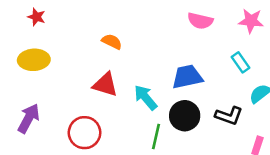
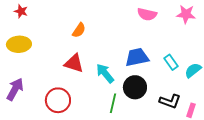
orange semicircle: (112, 42) -> (79, 30), turned 98
cyan rectangle: (241, 62) -> (171, 62), moved
black L-shape: (229, 116) -> (170, 101), moved

